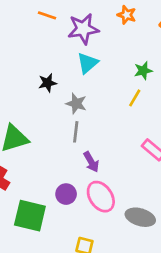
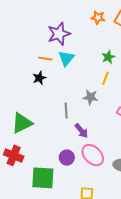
orange line: (47, 15) -> (45, 59), moved
orange star: (127, 15) -> (98, 18), moved
gray star: (76, 104) -> (90, 97), moved

